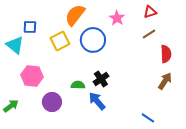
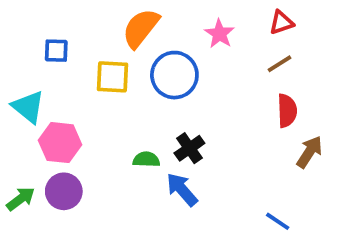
yellow square: (60, 41) -> (113, 77), turned 30
cyan triangle: (15, 45) -> (28, 107), moved
red semicircle: (166, 54) -> (287, 111), moved
purple circle: (52, 102) -> (64, 191), moved

